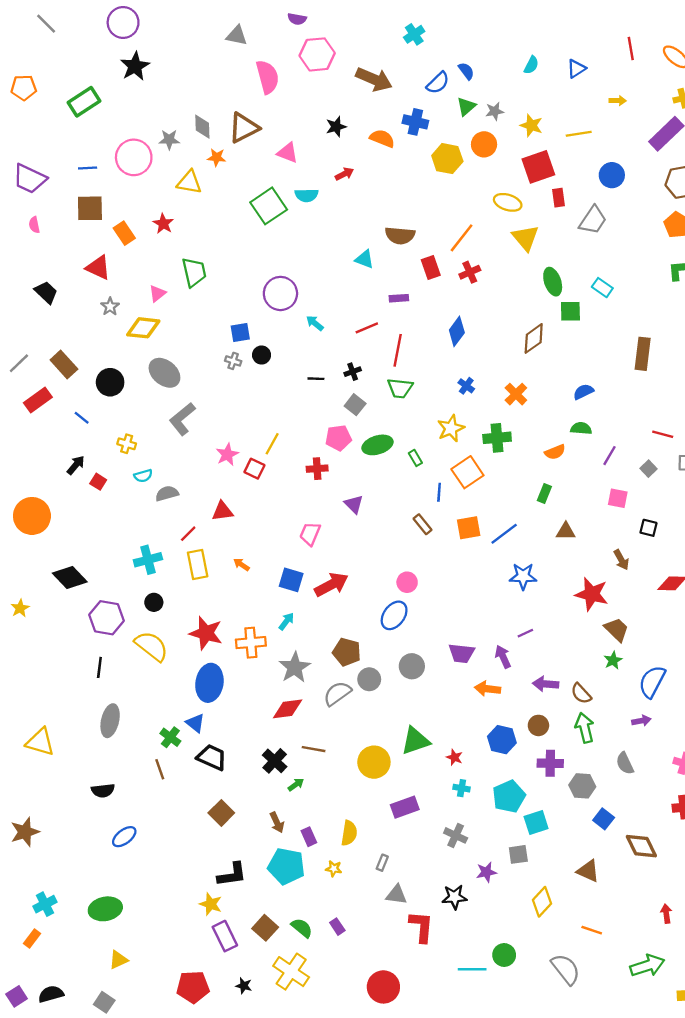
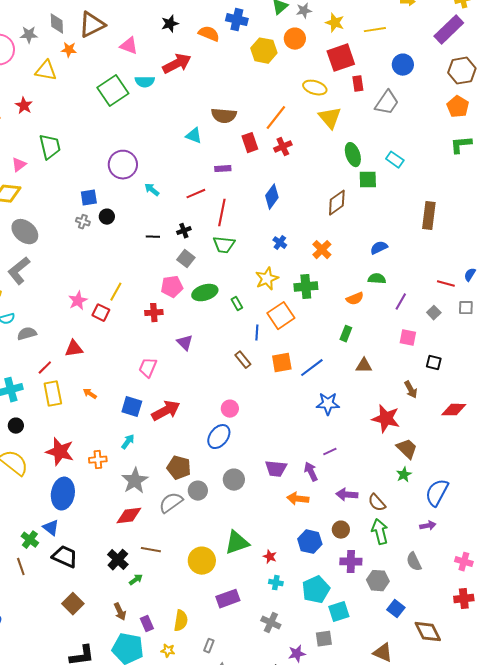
red arrow: (344, 174) -> (177, 64), size x1.8
gray L-shape: (182, 419) -> (19, 271), moved
orange cross: (251, 643) -> (98, 460), size x0.7

